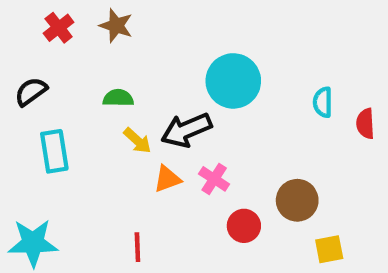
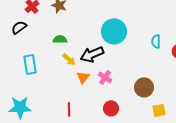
black semicircle: (31, 92) -> (19, 27), moved
orange triangle: (167, 179) -> (83, 77), turned -32
red circle: (244, 226) -> (111, 108), moved

